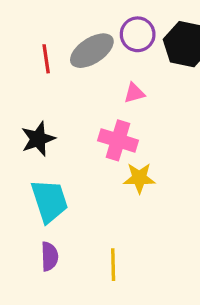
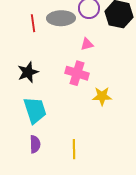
gray ellipse: (92, 51) -> (61, 18), turned 32
yellow star: (139, 178) -> (102, 96), moved

